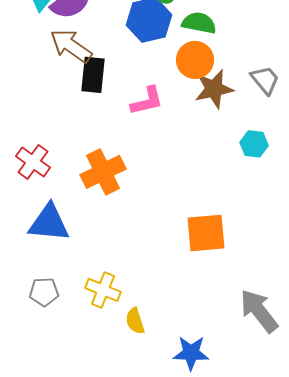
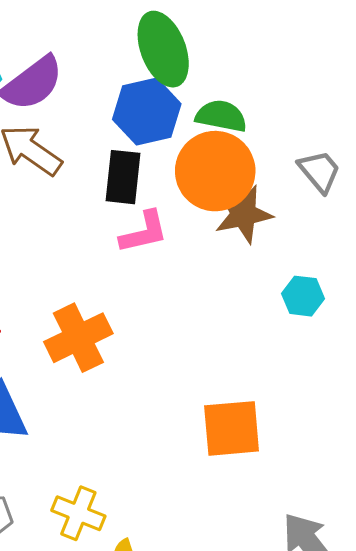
orange circle: (195, 60) -> (215, 171), size x1.4
black rectangle: (93, 75) -> (123, 177), moved
gray trapezoid: (265, 80) -> (319, 171), moved

